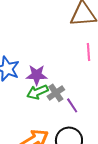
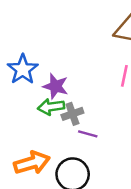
purple line: (72, 105) -> (88, 134), turned -56

